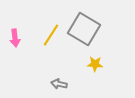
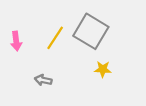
gray arrow: (59, 84) -> (43, 80), moved

